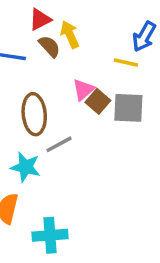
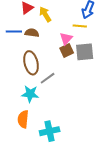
brown semicircle: (50, 46) -> (32, 33), moved, turned -32
pink triangle: (83, 90) -> (66, 39), moved
brown square: (98, 101) -> (67, 51), turned 32

